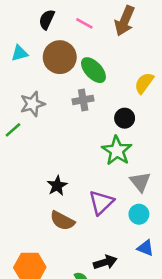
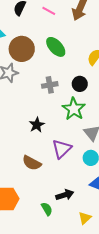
brown circle: (60, 57) -> (22, 49), moved
gray cross: (83, 100) -> (50, 85), moved
black star: (57, 186) -> (37, 125), moved

